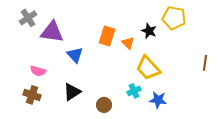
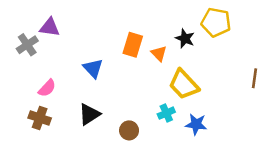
gray cross: (28, 18) -> (27, 45), moved
purple triangle: (52, 32) -> (50, 27), moved, size x0.7
pink semicircle: (38, 71) -> (47, 88), turned -63

